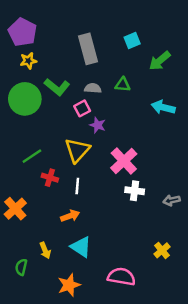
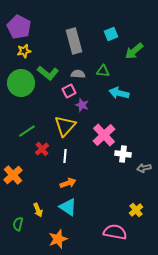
cyan arrow: (163, 107) -> (119, 93), moved
red cross: (50, 178) -> (42, 149), turned 32
white cross: (135, 191) -> (123, 154), moved
orange arrow: (70, 216) -> (68, 183), moved
pink semicircle: (121, 277) -> (115, 232), moved

